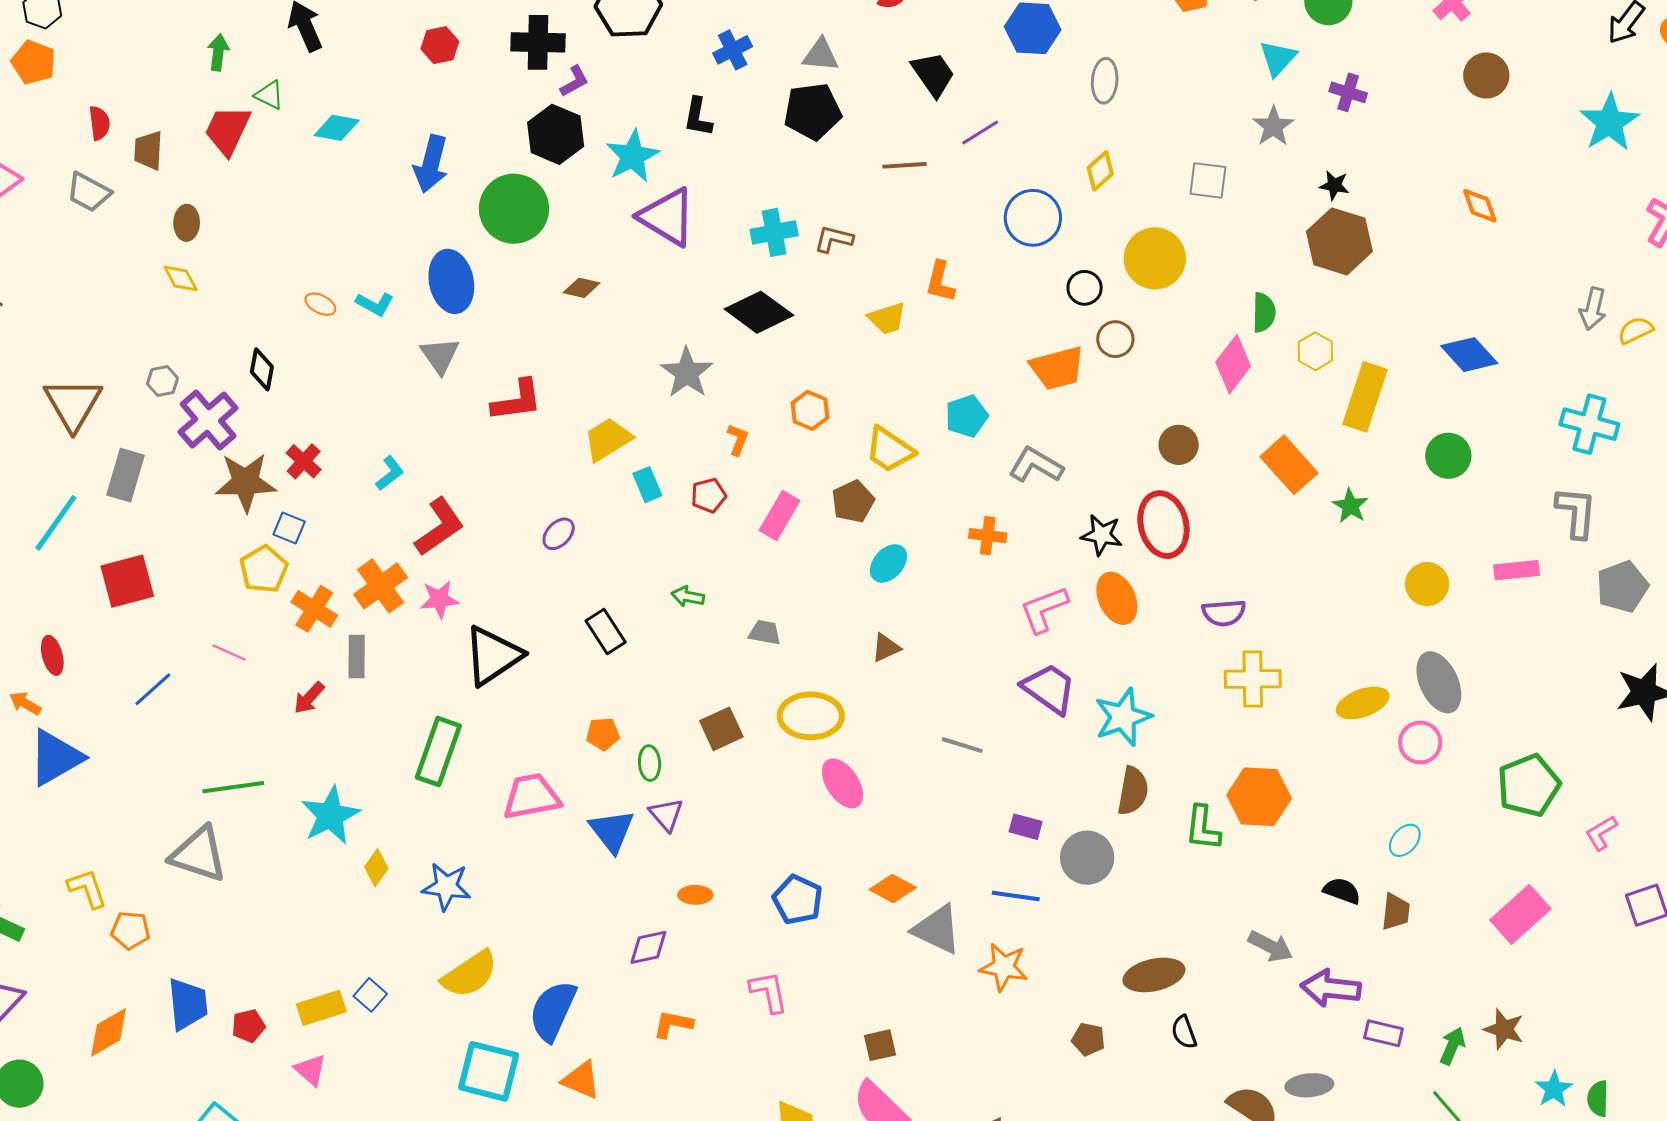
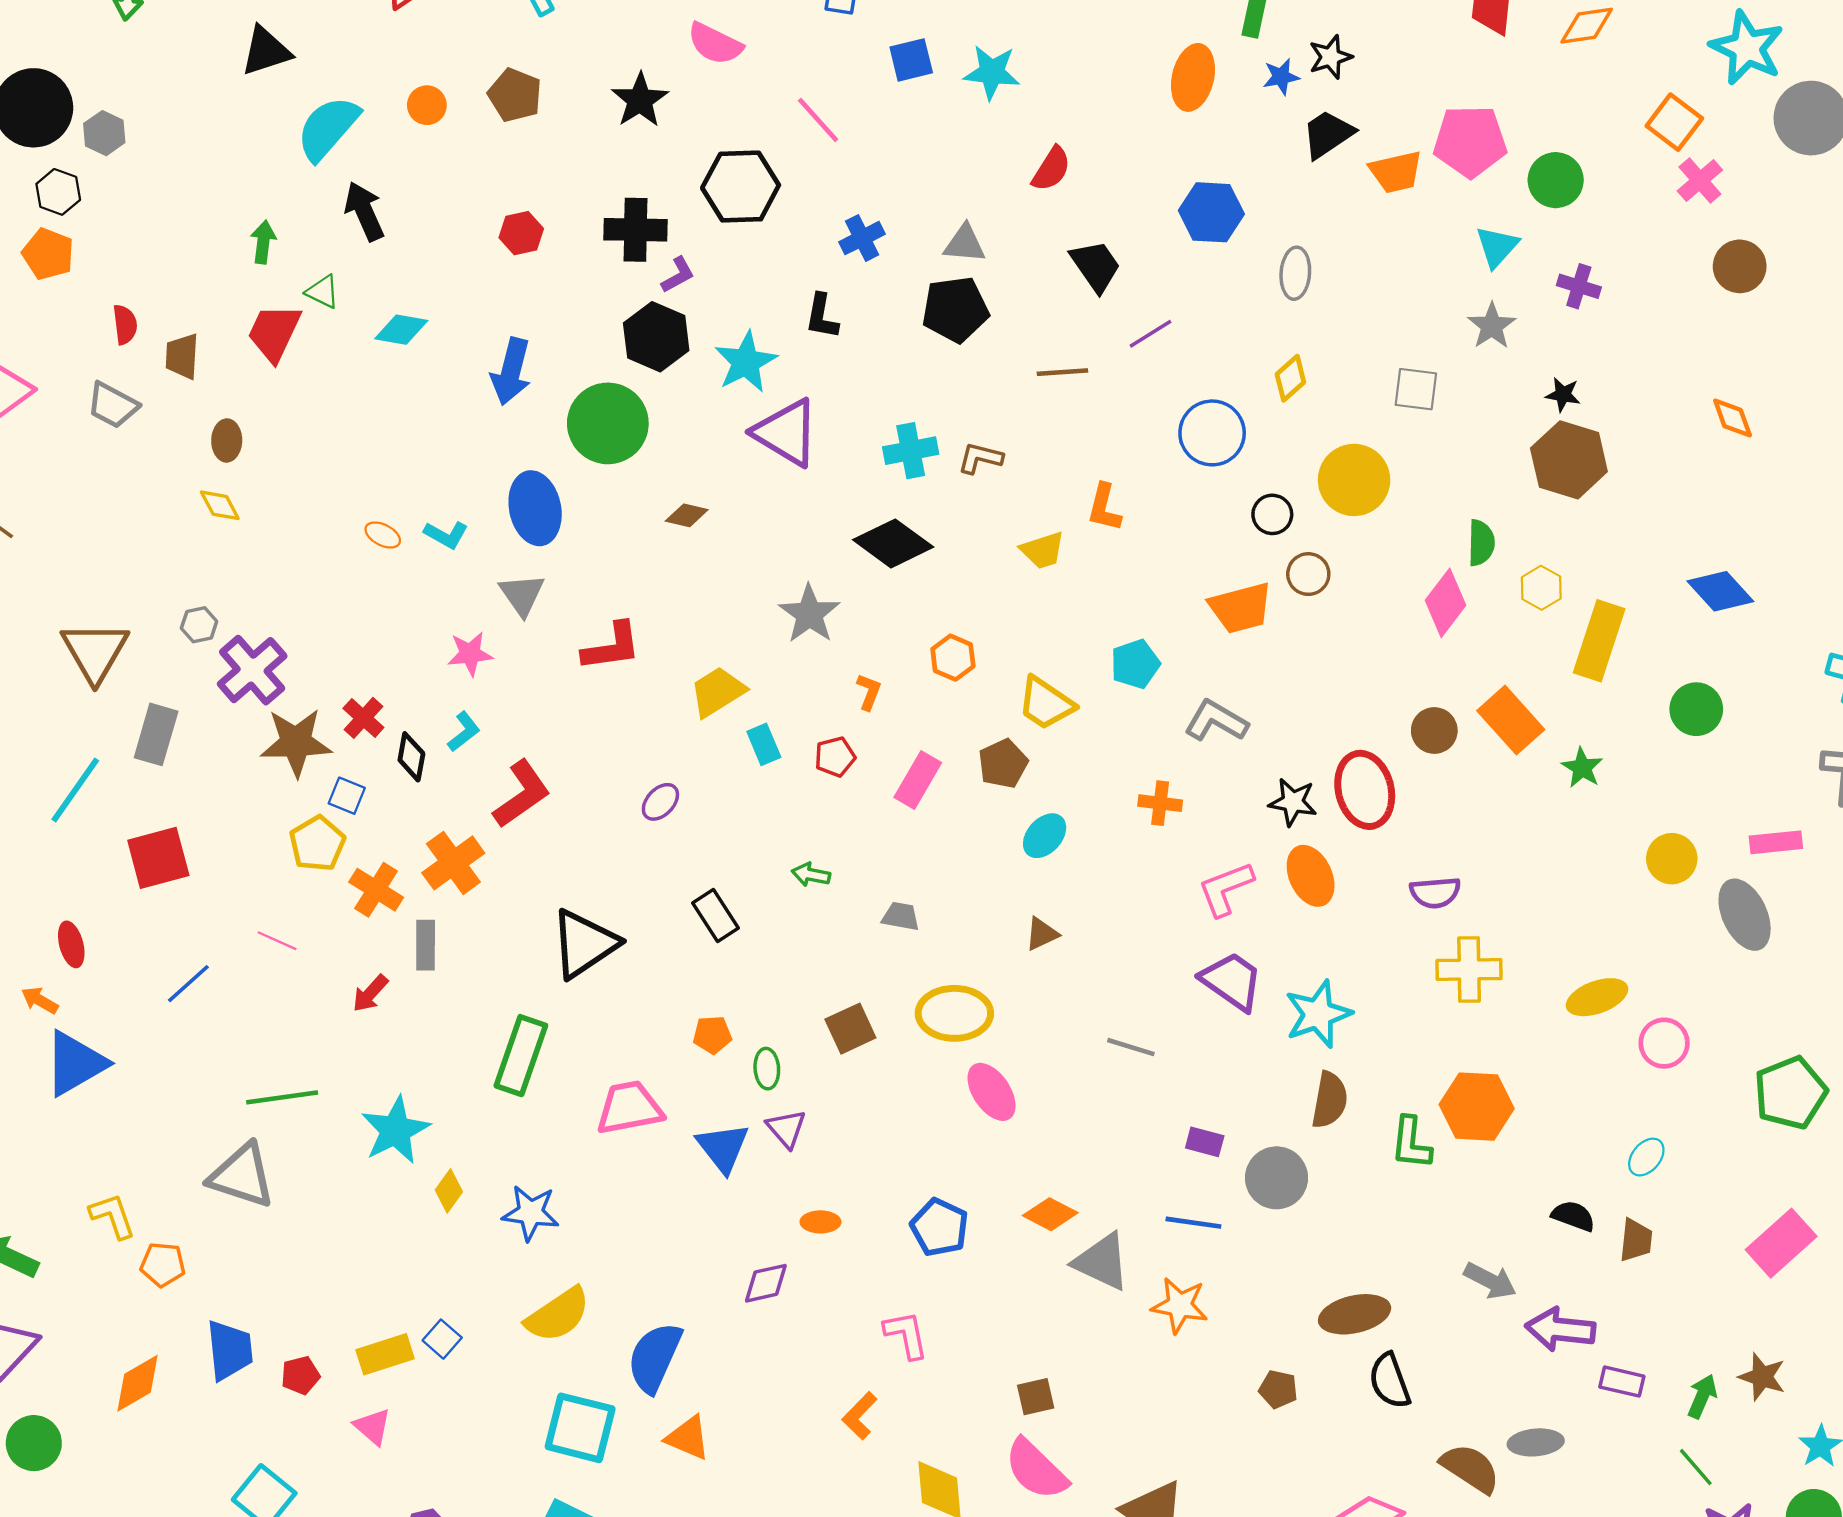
black diamond: (262, 369) -> (411, 757), moved
brown circle: (1179, 445) -> (1434, 731), moved
pink star: (439, 599) -> (470, 654), moved
gray ellipse: (1439, 682) -> (1745, 915), moved
orange L-shape: (673, 1024) -> (860, 1416), moved, turned -57
black semicircle: (1184, 1032) -> (1390, 1381), size x1.4

